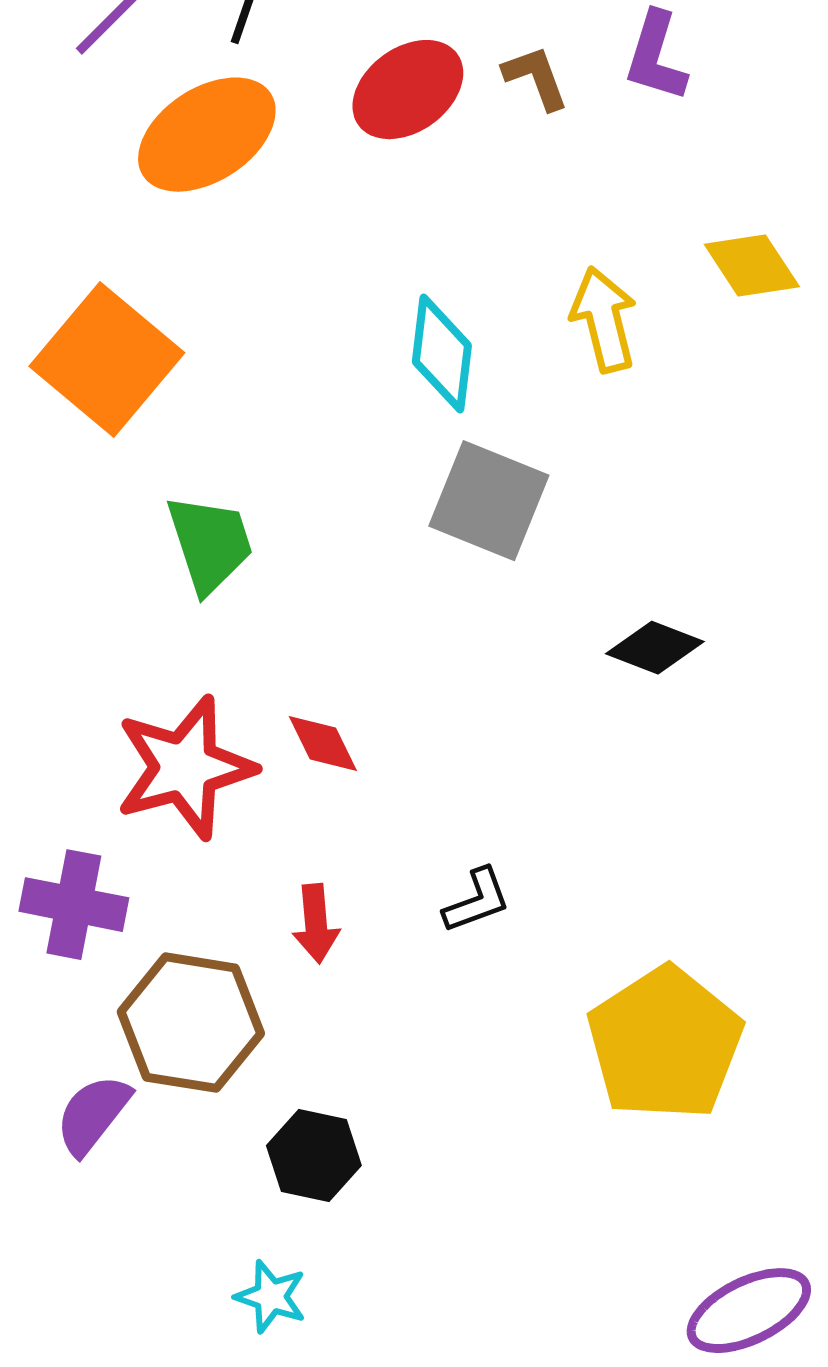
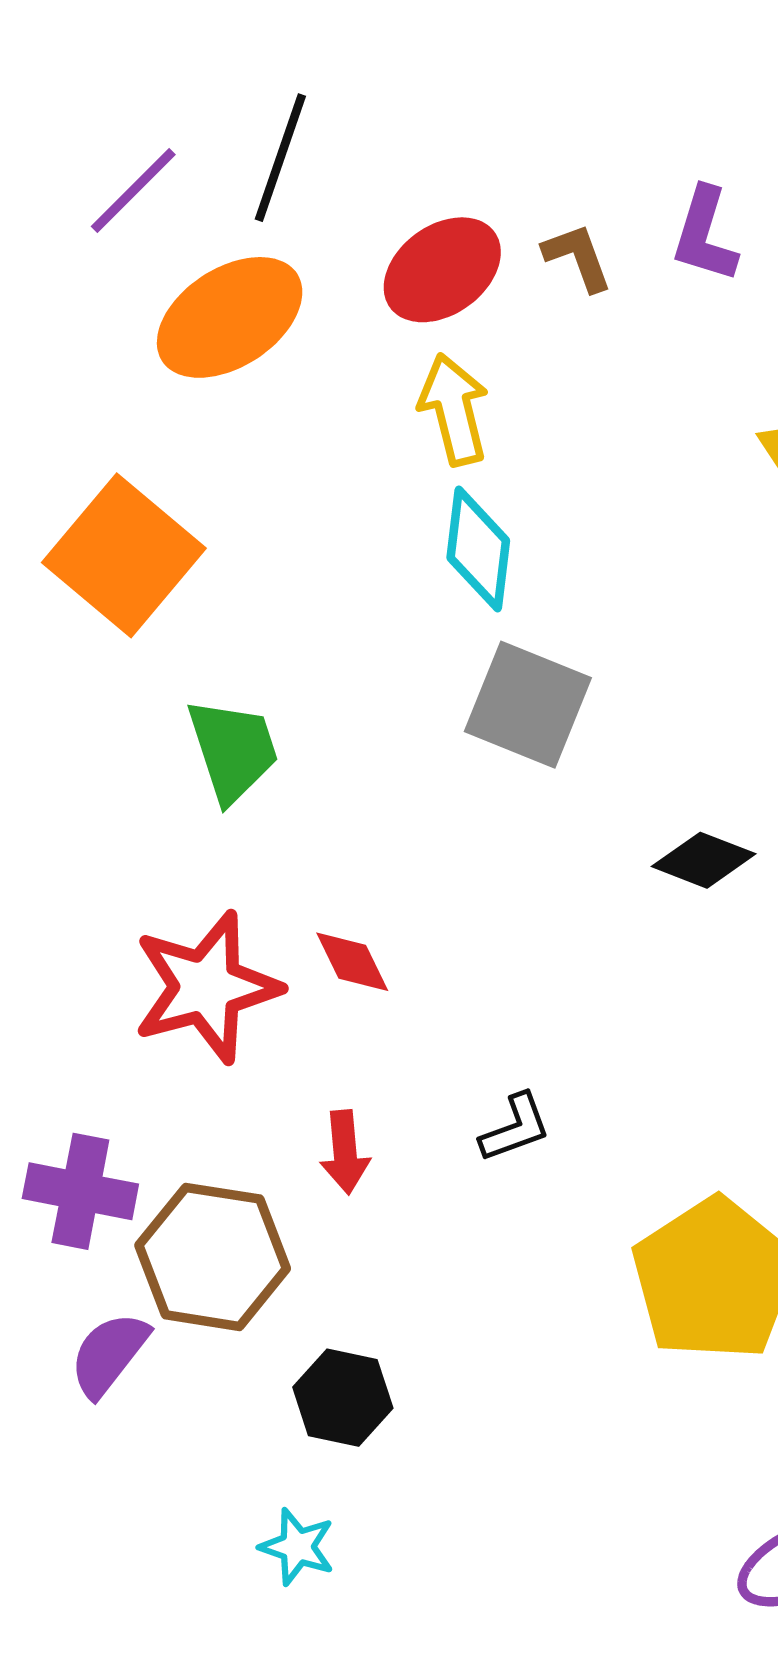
yellow arrow: (604, 320) -> (454, 409), moved
purple cross: (74, 905) -> (80, 1191), moved

